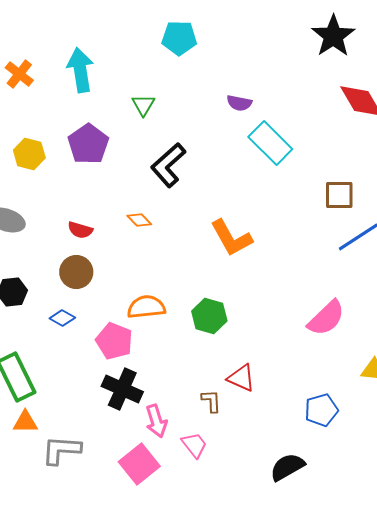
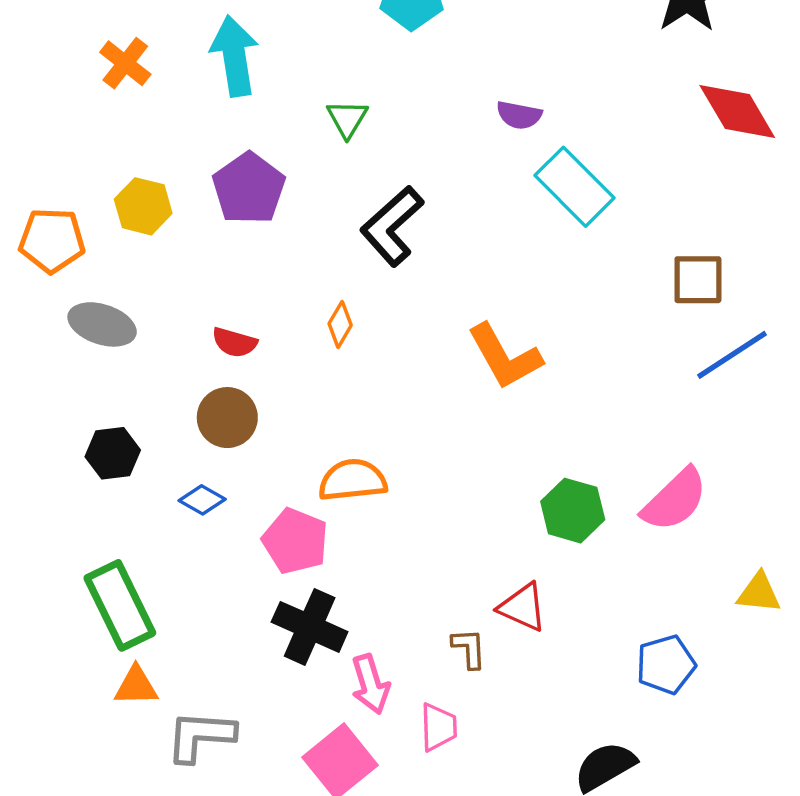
orange diamond: (139, 220) -> (340, 324), turned 75
green hexagon: (209, 316) -> (573, 511), moved
pink trapezoid: (194, 445) -> (438, 727), turned 36

